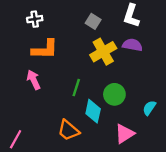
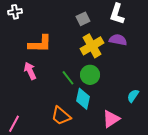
white cross: (35, 19) -> (15, 12), moved
gray square: (93, 21) -> (83, 19), turned 32
green line: (76, 88) -> (68, 78), turned -56
green circle: (114, 94) -> (90, 75), moved

